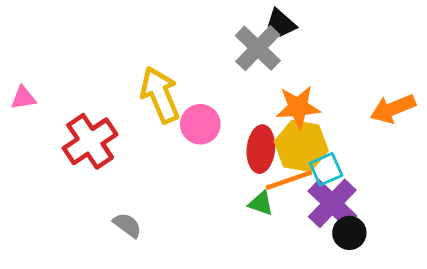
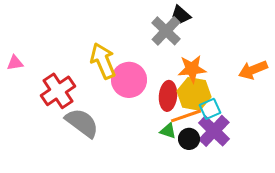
pink circle: (200, 124) -> (129, 80), size x1.4
gray semicircle: (127, 225) -> (82, 123), moved, size x1.8
black circle: (349, 233) -> (189, 139), moved

